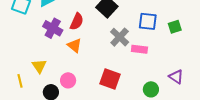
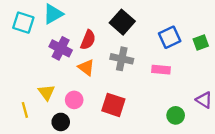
blue square: (148, 21) -> (170, 37), turned -30
gray cross: (120, 37) -> (122, 59), moved, turned -30
red square: (110, 79) -> (113, 105), moved
pink circle: (68, 80) -> (74, 100), moved

